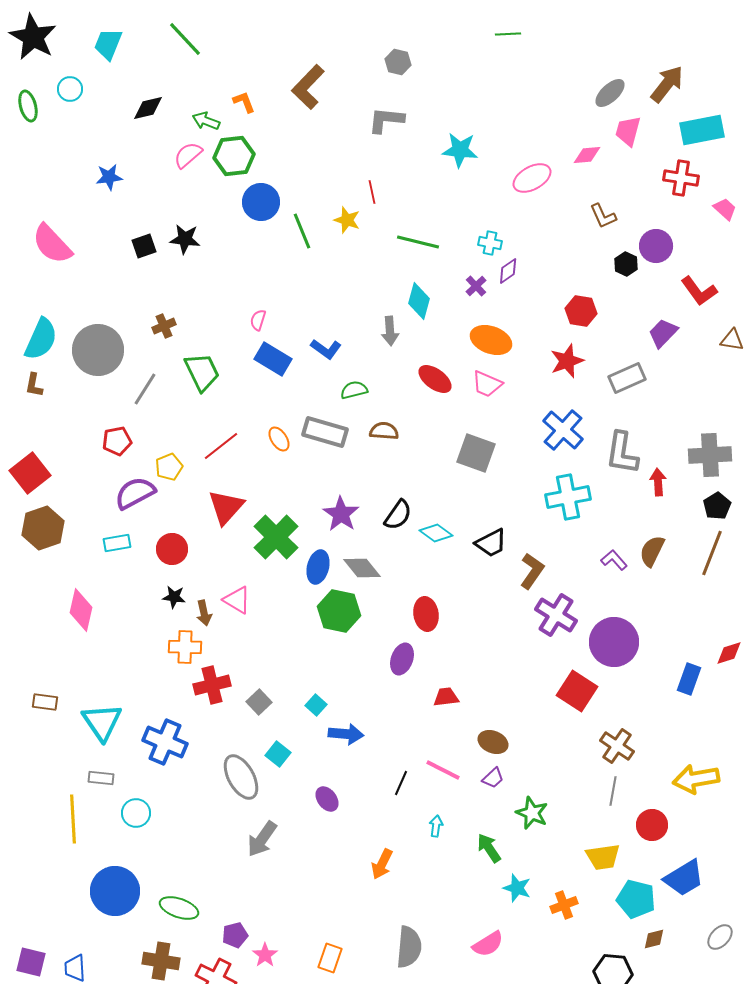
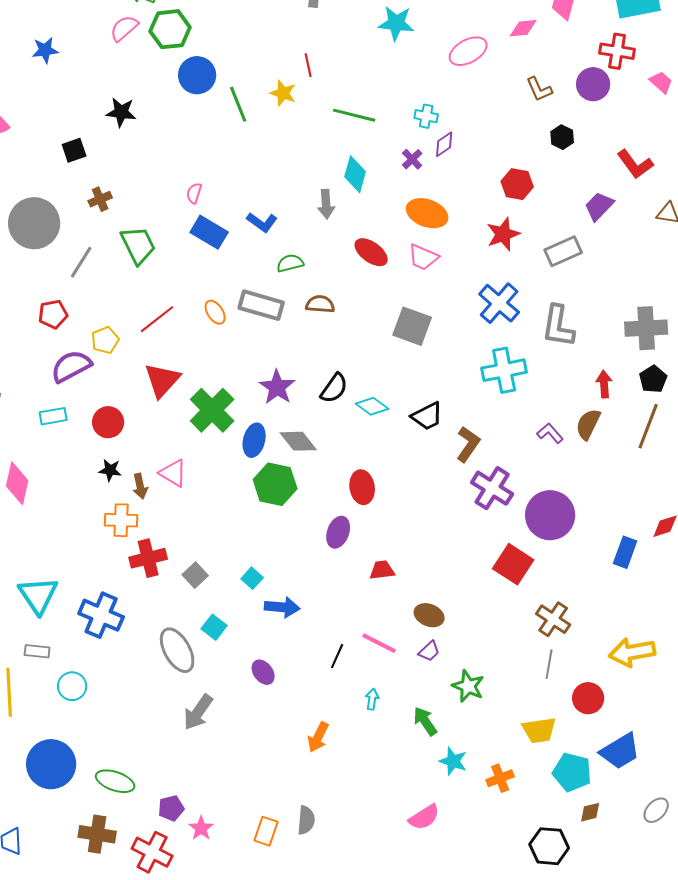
black square: (144, 246) -> (74, 150), moved
purple circle: (656, 246) -> (593, 84), moved
red arrow: (658, 482) -> (604, 384), moved
gray semicircle: (409, 947) -> (306, 820), moved, size x0.7

